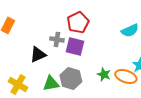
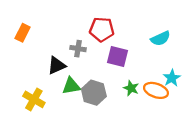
red pentagon: (78, 22) -> (102, 29), turned 30
purple square: (75, 46) -> (118, 57), moved
green triangle: (51, 83) -> (71, 86), moved

